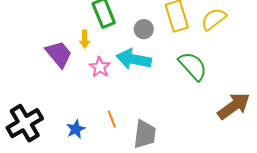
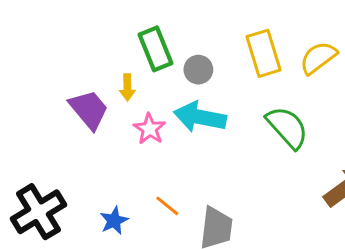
gray circle: (144, 29) -> (198, 70), moved
orange line: (112, 119) -> (167, 206), turned -30

